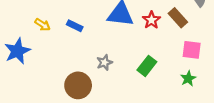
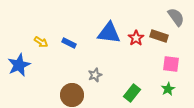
brown rectangle: (178, 18) -> (159, 36), turned -30
green rectangle: (147, 66) -> (132, 93), moved

